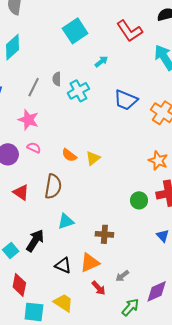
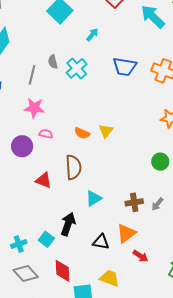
gray arrow: (122, 276) -> (157, 204), moved

